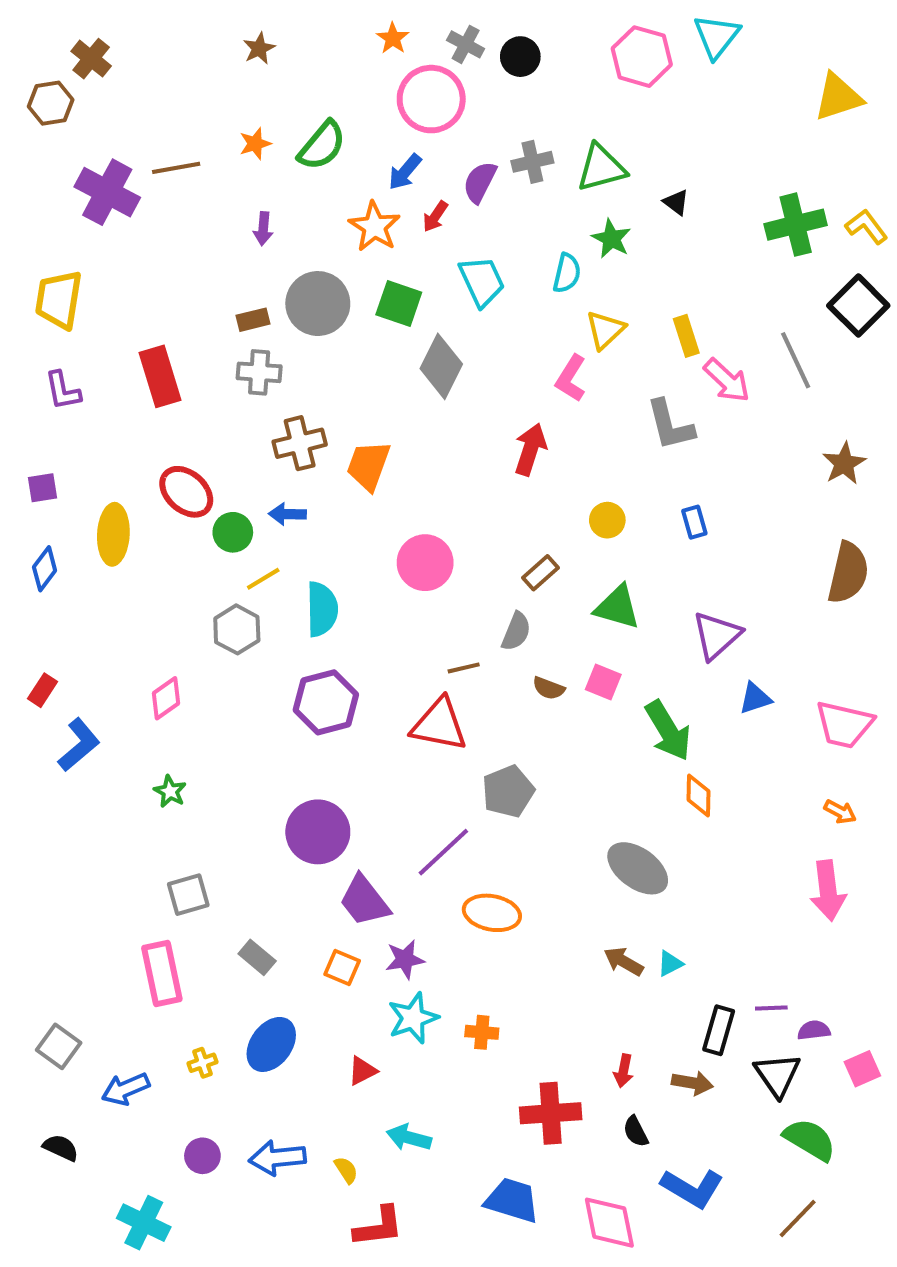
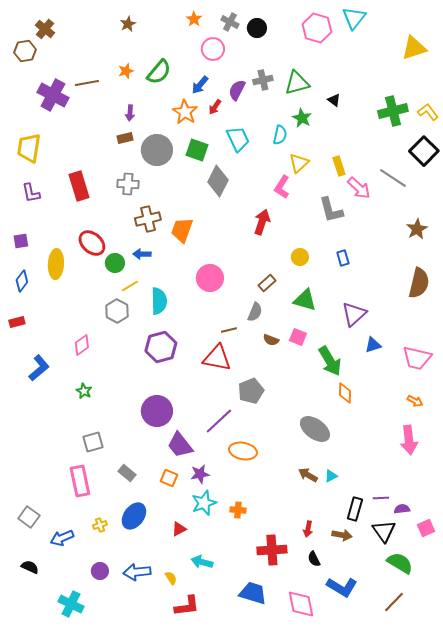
pink circle: (431, 99) -> (213, 49), size x0.7
brown rectangle: (253, 320) -> (125, 138), moved
gray line: (796, 360) -> (393, 178), turned -32
red rectangle: (43, 690) -> (17, 322), moved, turned 42

